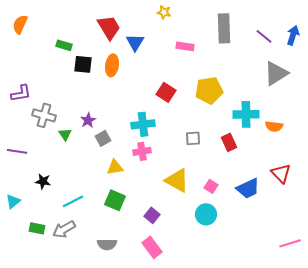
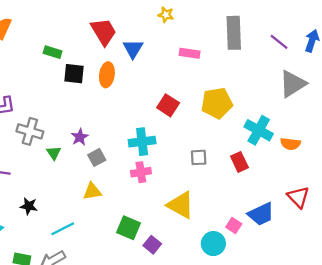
cyan cross: (246, 114) -> (259, 130), turned 30
yellow triangle: (115, 167) -> (92, 191), moved
pink square: (211, 186) -> (234, 225), moved
green square: (115, 200) -> (128, 228), moved

